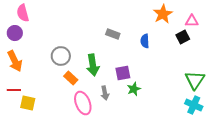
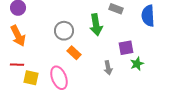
blue semicircle: (145, 41) -> (148, 16), size x1.5
green arrow: (93, 65) -> (96, 25), moved
pink ellipse: (83, 103) -> (59, 78), moved

